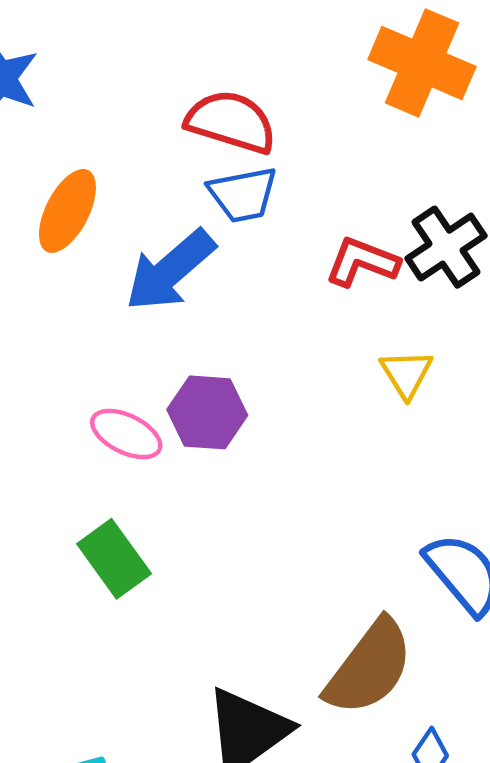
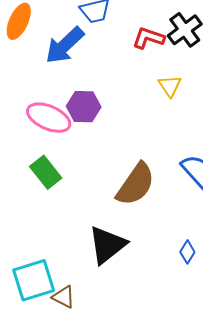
pink ellipse: (126, 434) -> (49, 118), size x1.4
brown semicircle: (369, 667) -> (136, 184), moved

